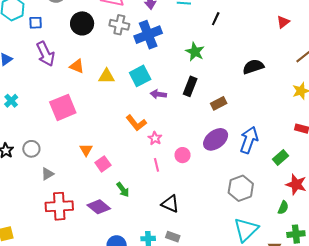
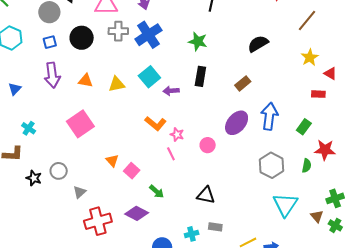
blue square: (36, 23) -> (50, 42), moved
purple arrow: (45, 54) -> (52, 75), turned 30
brown rectangle: (219, 103) -> (243, 83), moved
pink line: (157, 165) -> (171, 154), moved
green semicircle: (283, 208) -> (307, 166), moved

